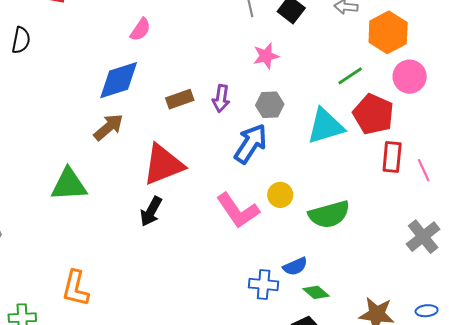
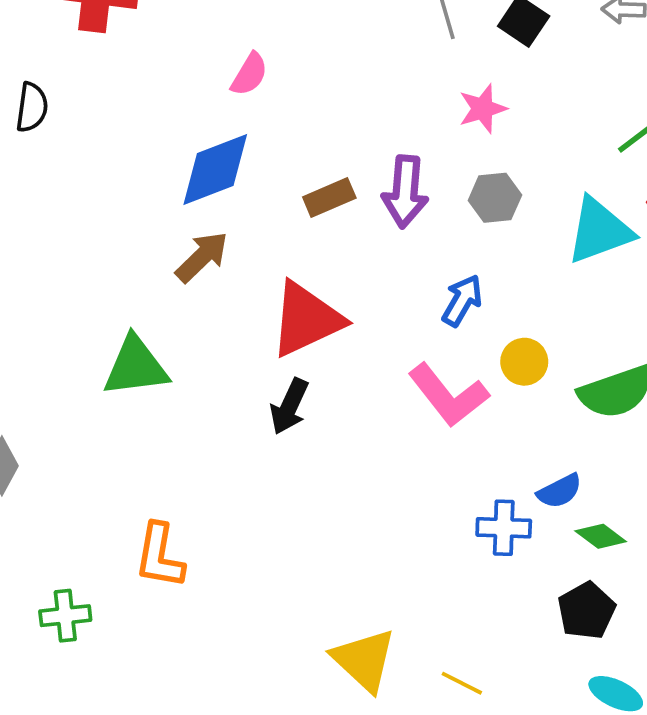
purple arrow: (221, 98) -> (405, 192), size x1.4
blue arrow: (251, 144) -> (462, 300), moved, size x0.7

